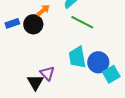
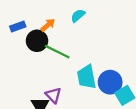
green line: (82, 22) -> (57, 52), moved
blue rectangle: (12, 23) -> (18, 27), moved

